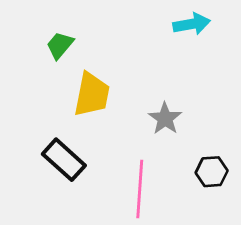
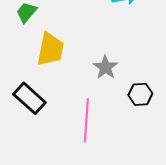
black hexagon: (212, 172) -> (140, 94), moved

